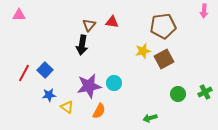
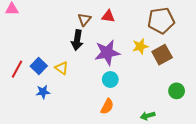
purple star: (89, 86) -> (107, 53), moved
yellow triangle: (67, 107) -> (62, 68), moved
orange semicircle: (99, 111) -> (107, 106), moved

